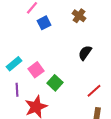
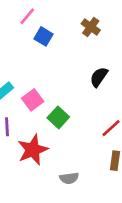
blue square: (44, 23) -> (43, 36), turned -32

